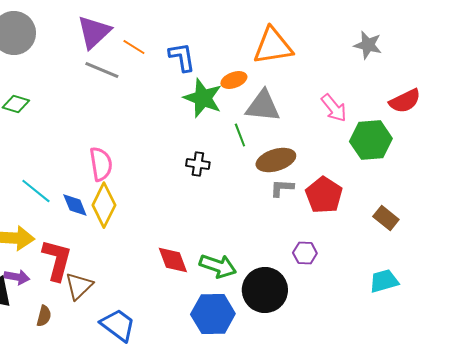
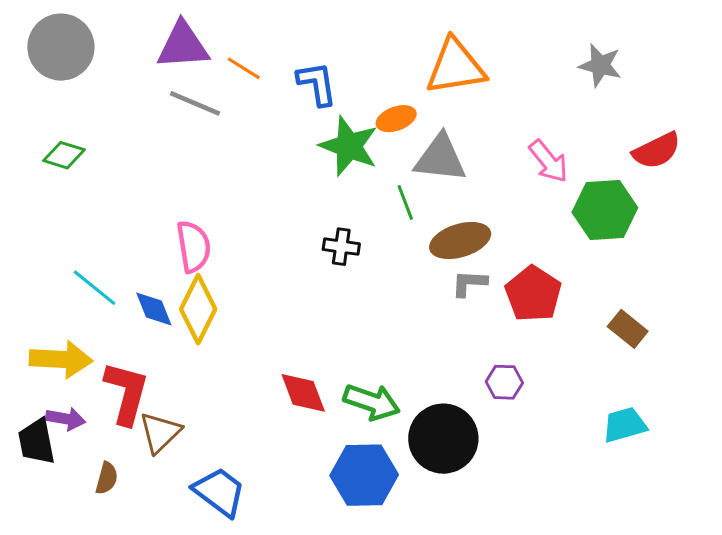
purple triangle: (94, 32) -> (183, 45), turned 39

